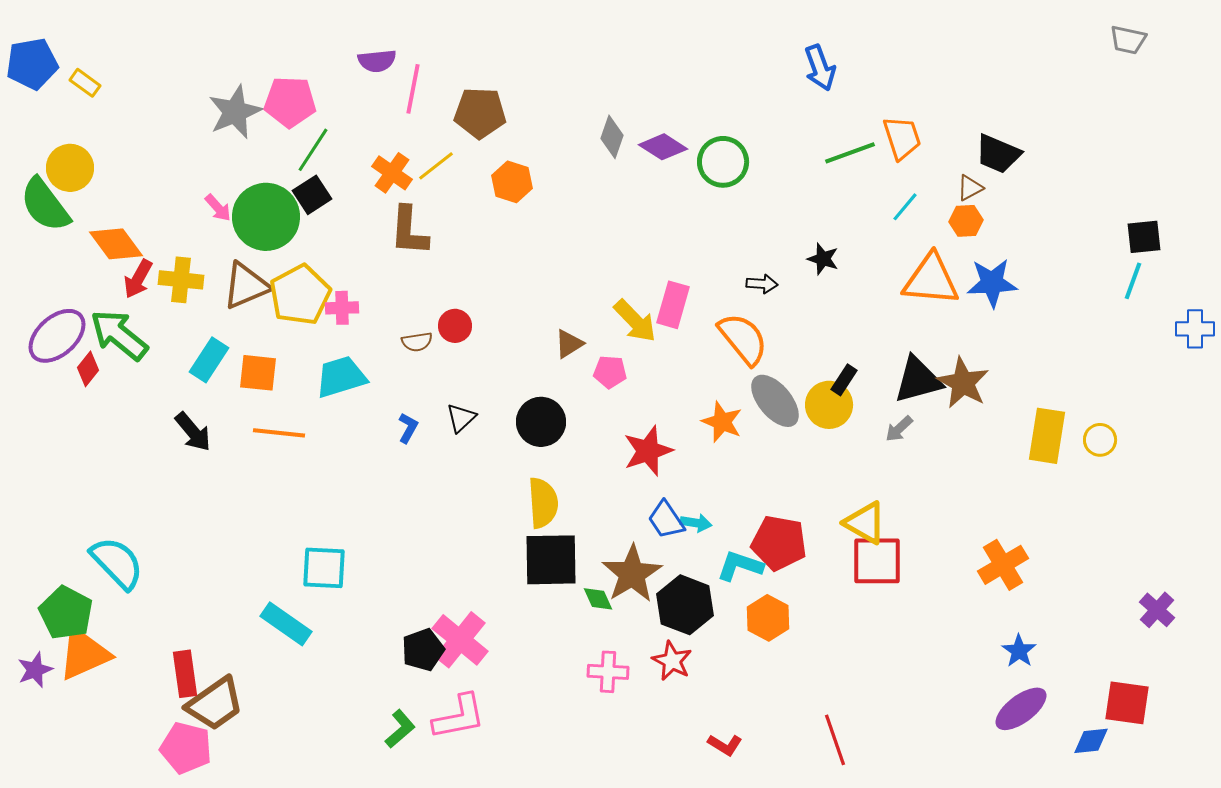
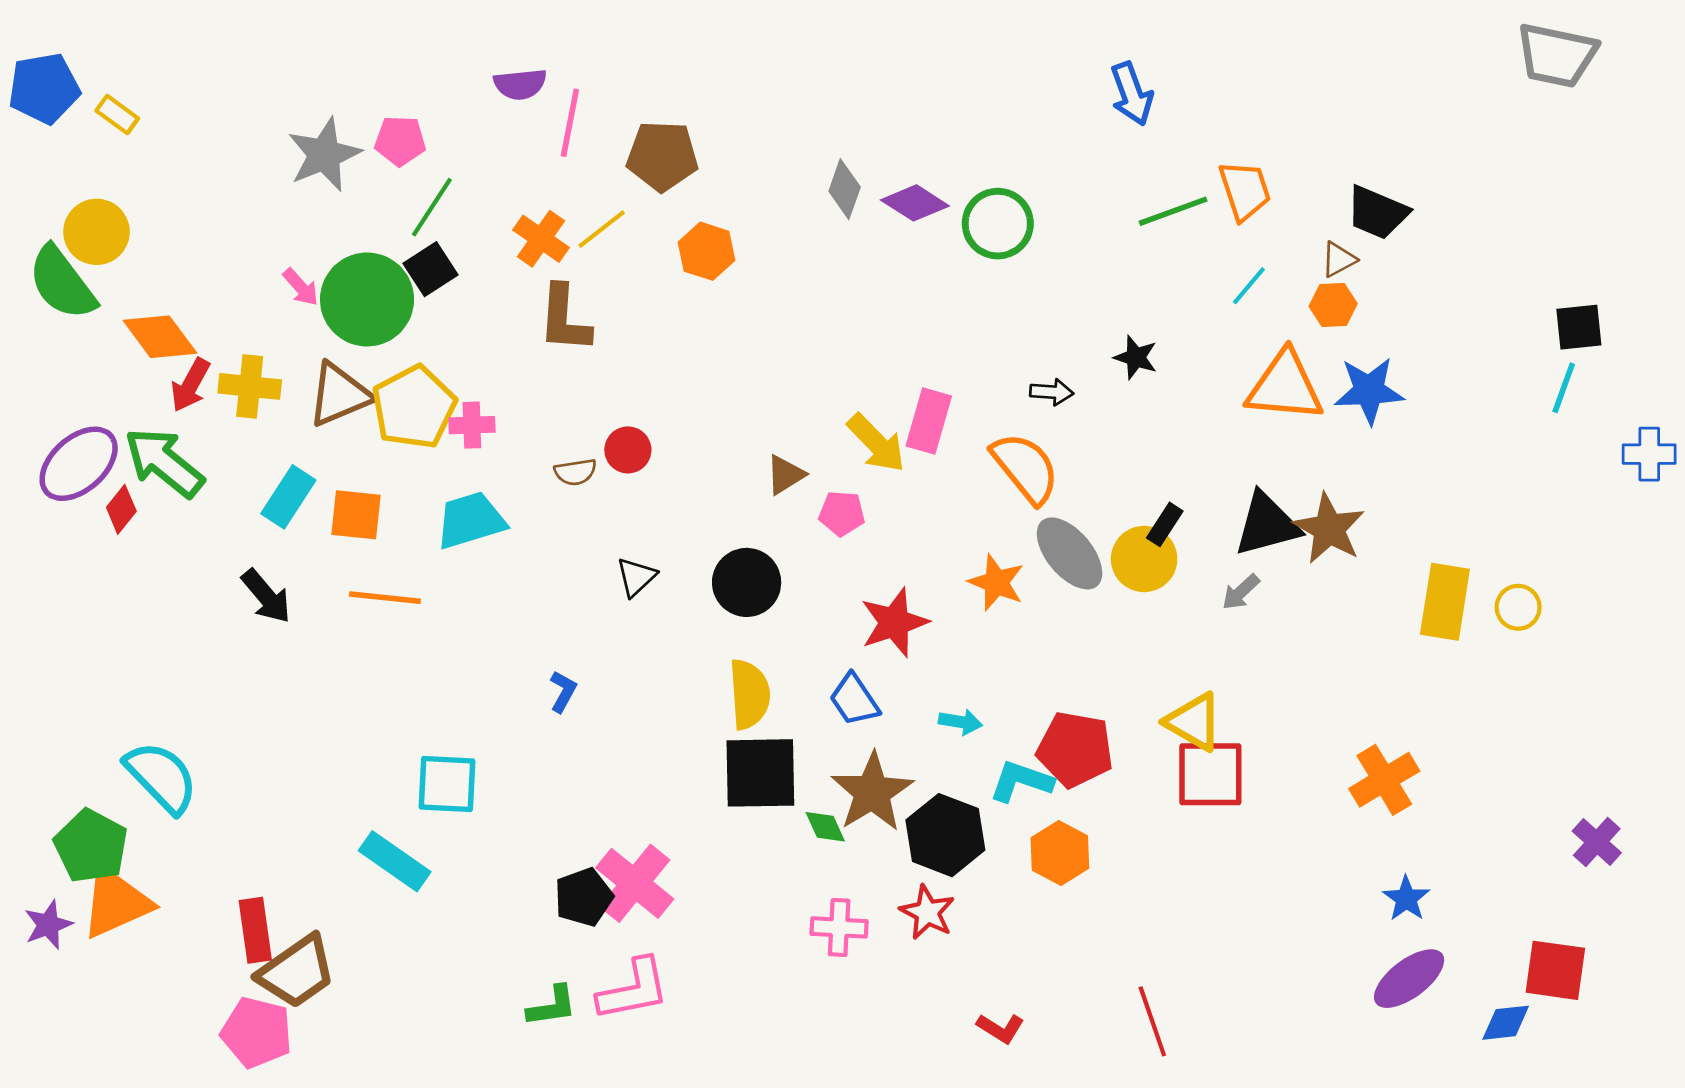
gray trapezoid: (1128, 40) -> (1557, 55), size x1.6
pink pentagon: (290, 102) -> (400, 141), size x0.7
blue L-shape: (408, 428) -> (563, 691), moved
blue trapezoid: (666, 520) -> (854, 700), moved
green L-shape: (400, 729) -> (552, 1006), turned 33

